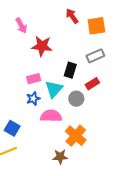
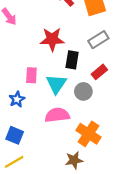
red star: (42, 46) -> (52, 39), moved
pink rectangle: (34, 79) -> (31, 75), turned -64
blue star: (33, 99) -> (17, 99), moved

